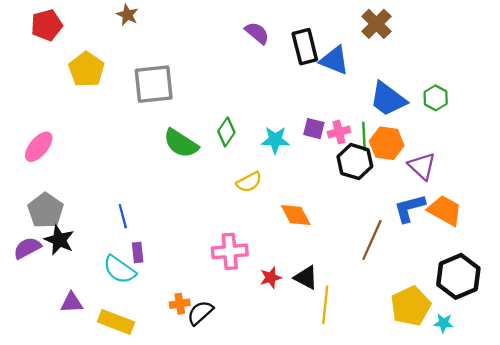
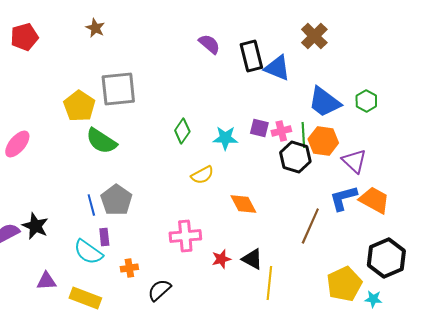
yellow pentagon: (86, 69) -> (79, 106), moved
green semicircle: (181, 143) -> (101, 141), moved
gray pentagon: (45, 210) -> (116, 200), moved
orange cross: (180, 304) -> (129, 268), moved

